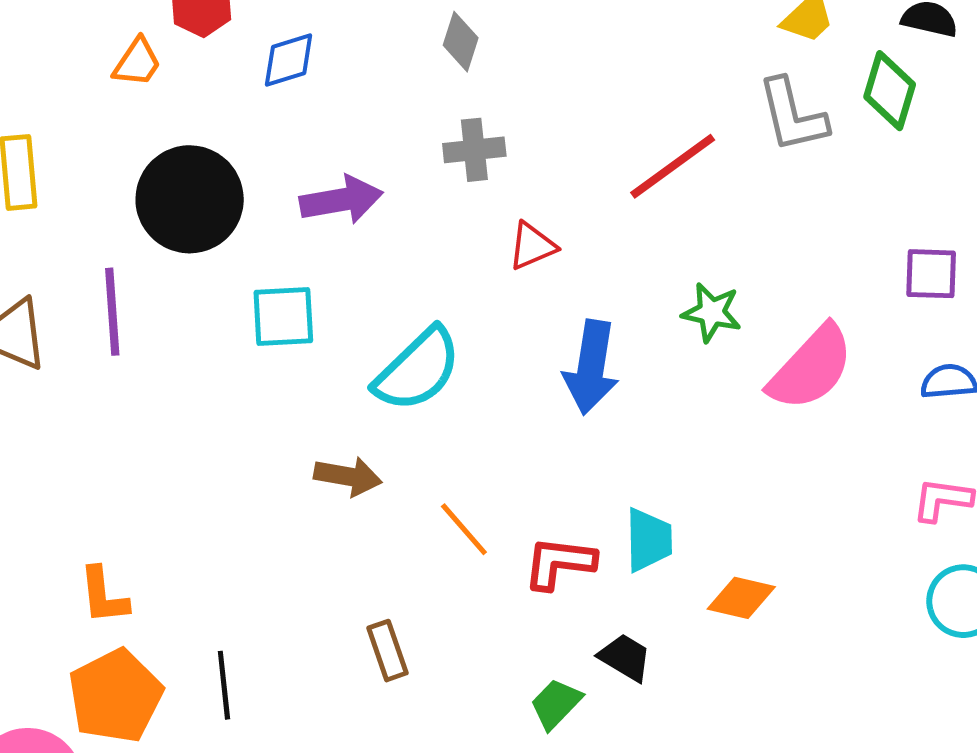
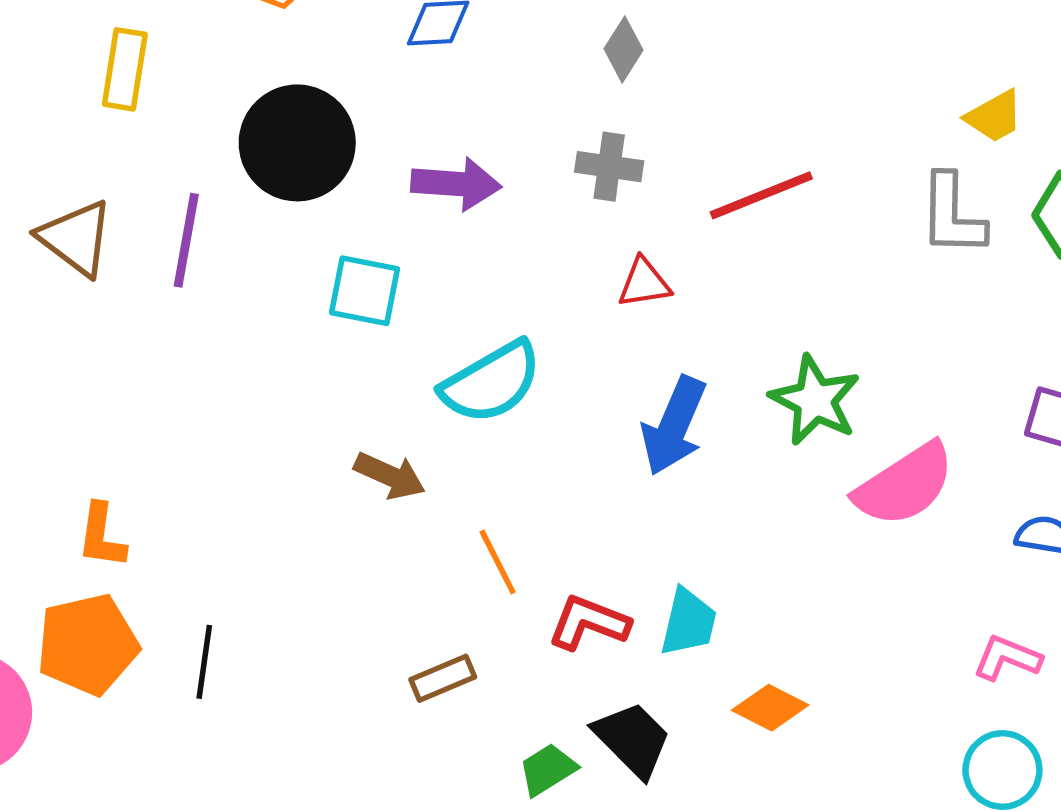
red line: (673, 166) -> (761, 195), moved
green star: (712, 312) -> (815, 400), size x1.4
brown rectangle: (387, 651) -> (443, 678), moved, turned 72
black trapezoid: (625, 657) -> (632, 739), size x1.4

